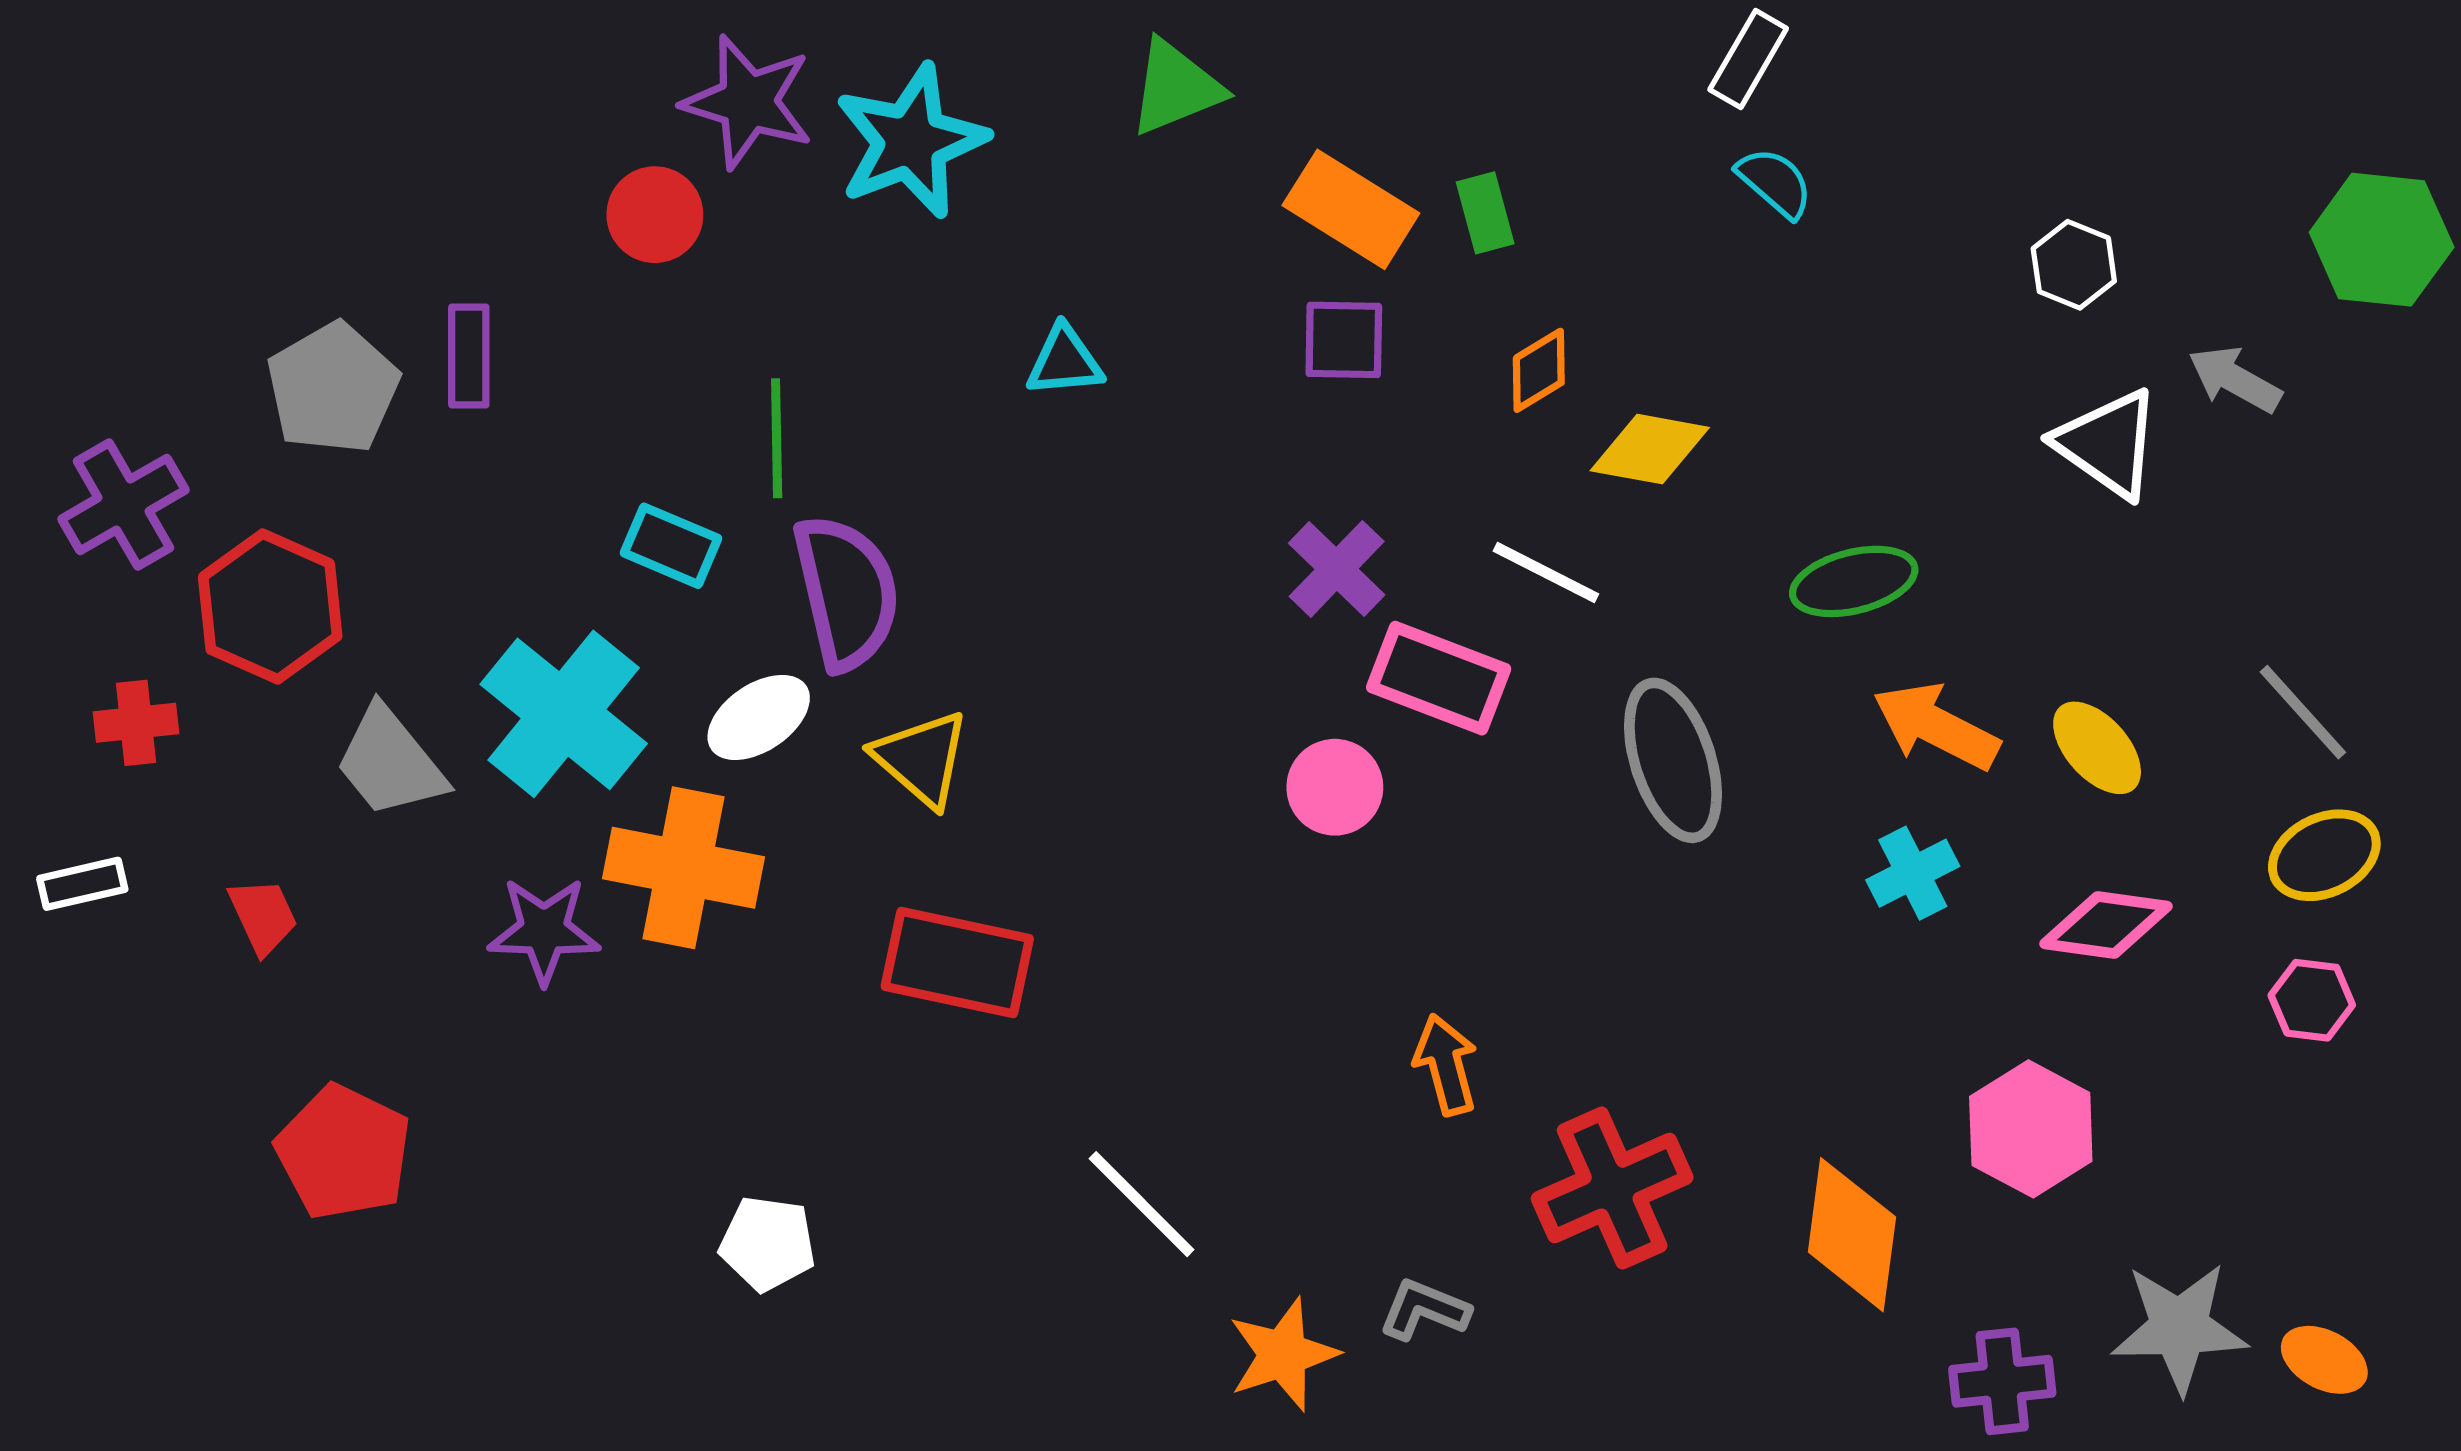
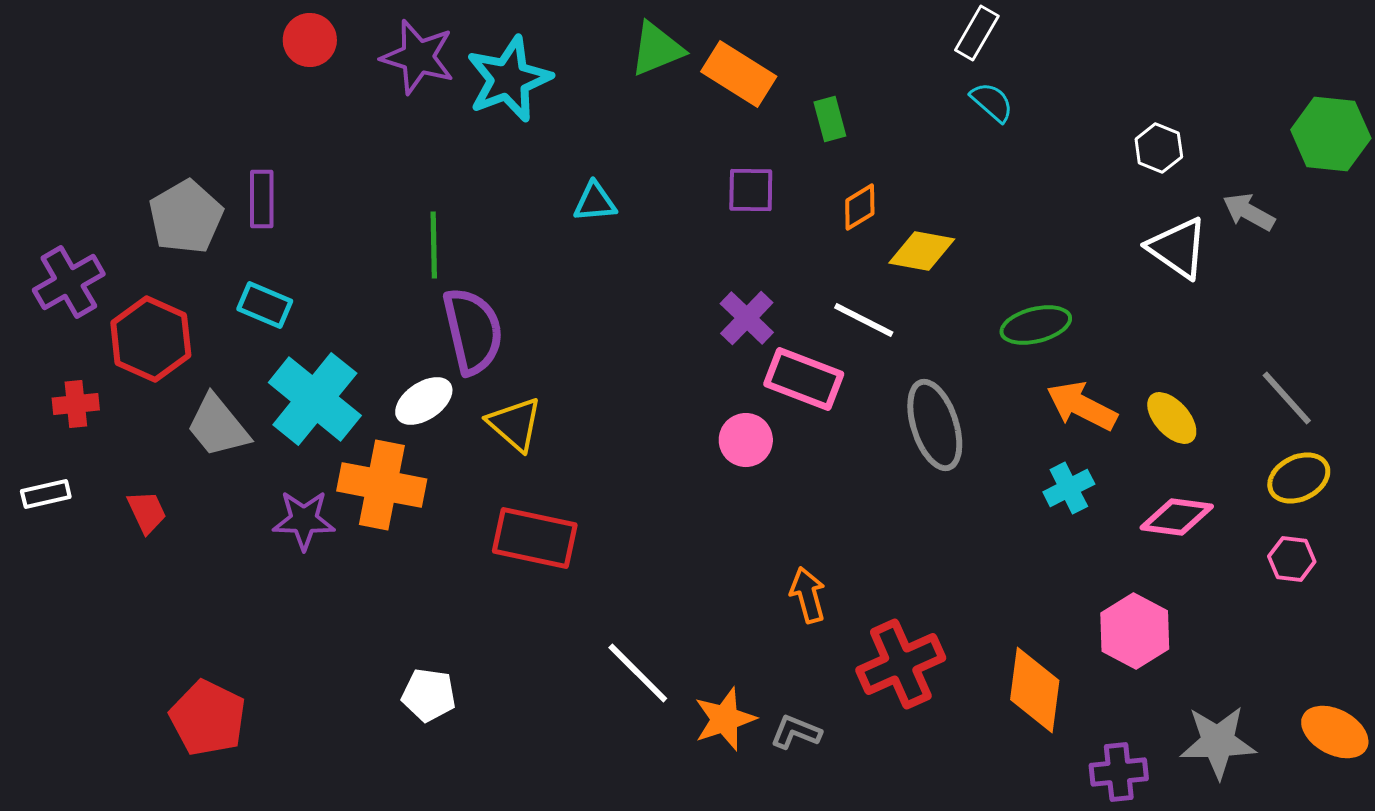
orange rectangle: (1351, 209) -> (739, 74), moved
red circle: (655, 215) -> (310, 40), moved
cyan rectangle: (671, 546) -> (265, 305), moved
red pentagon: (344, 1152) -> (208, 718), moved
orange star: (1283, 1354) -> (725, 719), moved
orange ellipse: (2324, 1360) -> (1335, 732), moved, size x1.4

